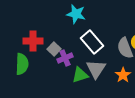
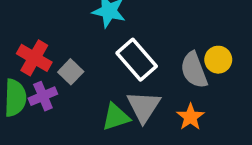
red cross: (33, 41) -> (34, 58), turned 30
purple cross: (65, 58) -> (43, 96), moved

